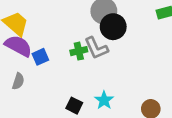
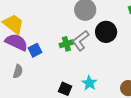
black circle: (113, 27) -> (106, 32), moved
gray L-shape: (96, 48) -> (81, 41), turned 80

